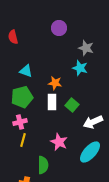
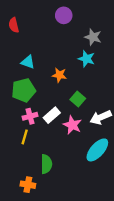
white rectangle: (52, 102) -> (52, 115), moved, turned 49
pink cross: (20, 122) -> (30, 116), moved
pink star: (59, 142) -> (72, 125), moved

